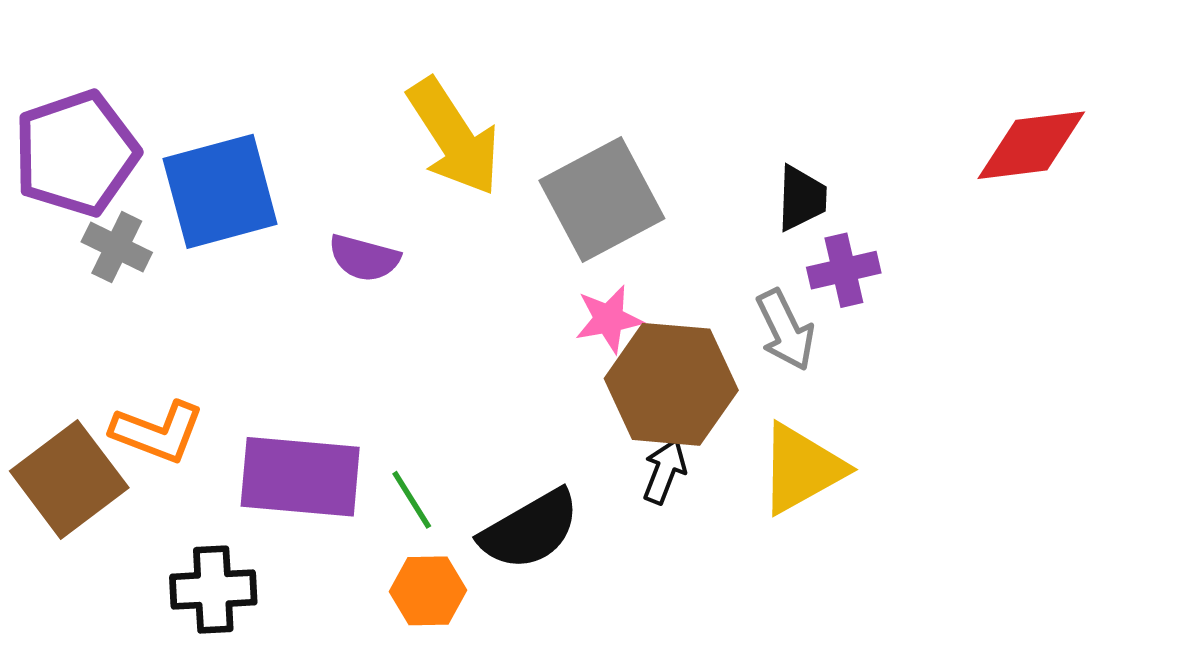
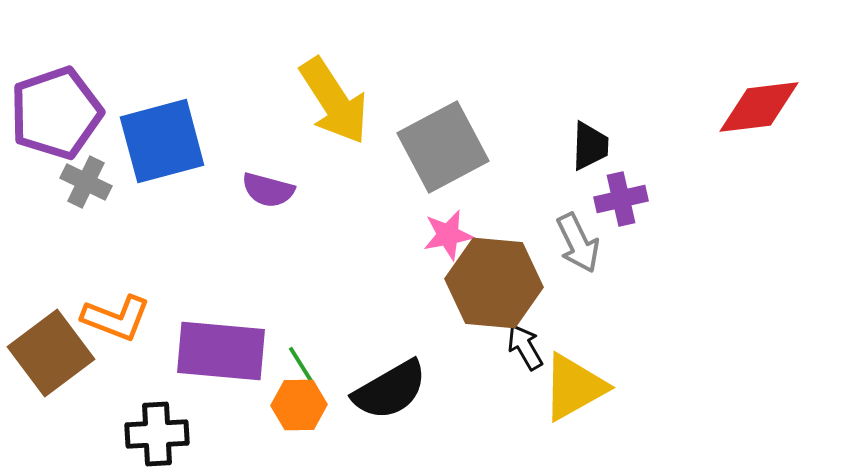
yellow triangle: (802, 469) -> (574, 387), moved
black arrow: (664, 471) -> (525, 347), moved, turned -51
orange hexagon: (428, 591) -> (299, 405), moved

